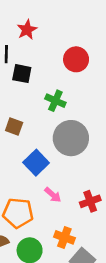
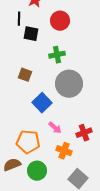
red circle: (76, 59) -> (60, 21), moved
green cross: (55, 101) -> (57, 55), turned -35
orange cross: (64, 237) -> (64, 151), moved

